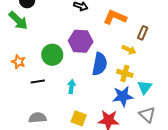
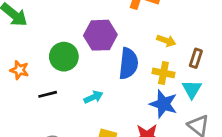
brown rectangle: (143, 33) -> (196, 58), moved
cyan arrow: (71, 87) -> (93, 97), turned 64
blue star: (123, 96) -> (163, 104), turned 30

